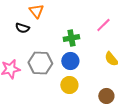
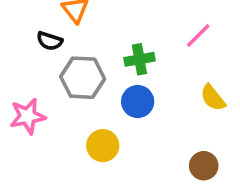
gray hexagon: (40, 63) -> (83, 78), moved
yellow circle: (69, 85) -> (103, 146), moved

